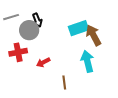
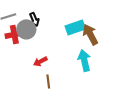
red cross: (18, 52) -> (14, 34), moved
brown line: (64, 82) -> (48, 81), moved

